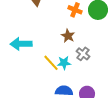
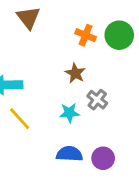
yellow line: (51, 63) -> (20, 119), moved

